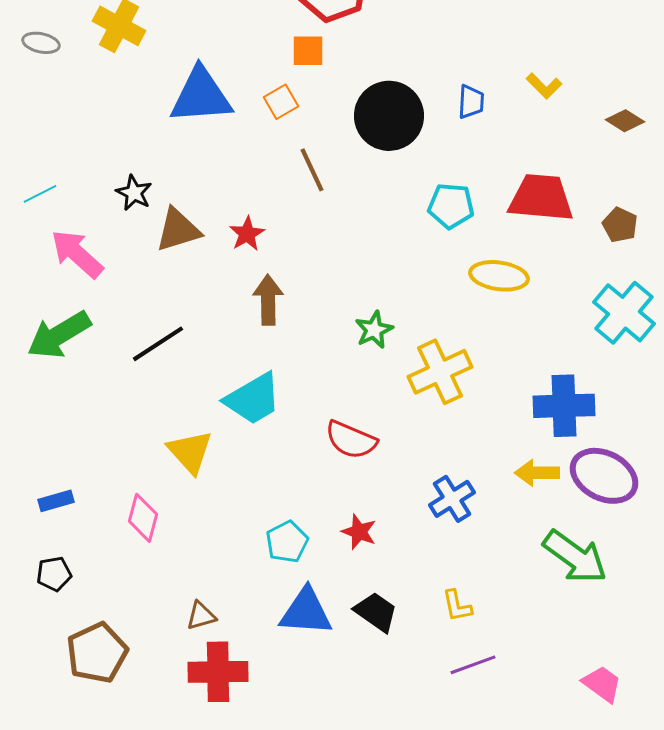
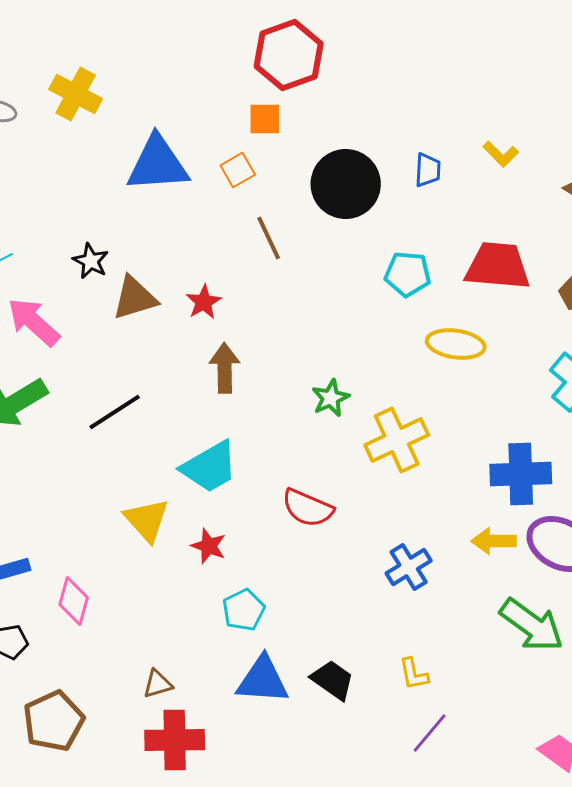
pink diamond: (143, 518) -> (74, 601), moved
red star: (359, 532) -> (209, 546), moved
purple line: (473, 665) -> (430, 733), turned -30

